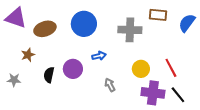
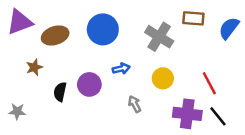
purple triangle: (16, 18) -> (20, 22), turned -40
gray cross: (130, 30) -> (159, 37), turned 30
yellow circle: (141, 69) -> (163, 78), moved
gray star: (14, 80) -> (17, 111), moved

